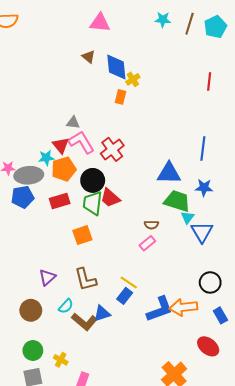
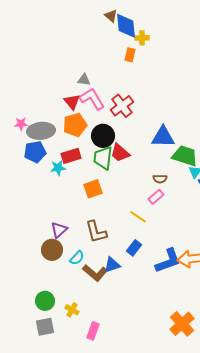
brown triangle: (89, 57) -> (111, 16), moved
yellow cross: (133, 79) -> (142, 38), turned 32
cyan star: (46, 158) -> (58, 168), moved
blue triangle: (169, 173) -> (163, 137), moved
yellow line: (129, 282) -> (138, 217), moved
brown circle: (31, 310) -> (52, 250), moved

